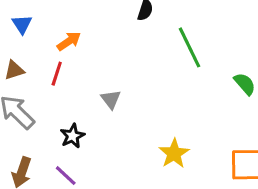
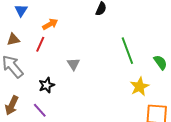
green line: (190, 47) -> (127, 51), moved
yellow star: (174, 153) -> (140, 87), moved

